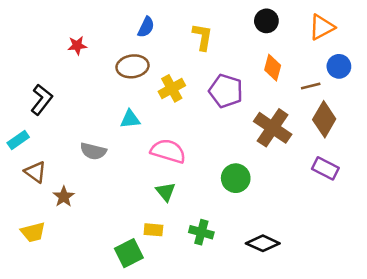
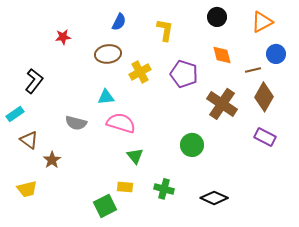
orange diamond: (273, 68) -> (222, 55), turned -30
pink semicircle: (168, 151) -> (121, 123), moved

